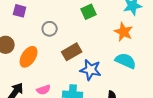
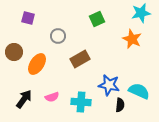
cyan semicircle: (126, 61) -> (139, 91), moved
blue star: (91, 70) -> (109, 85), moved

